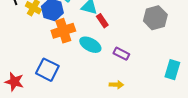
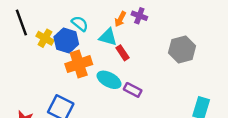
purple rectangle: (121, 54) -> (133, 90), moved

